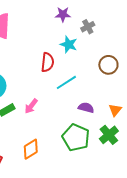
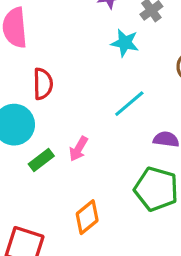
red semicircle: (47, 62) -> (43, 84), moved

